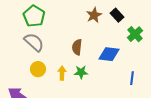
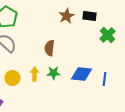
black rectangle: (117, 15) -> (90, 16), turned -40
blue diamond: (109, 54) -> (82, 74), moved
yellow circle: (38, 69) -> (12, 78), moved

